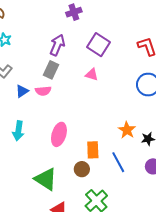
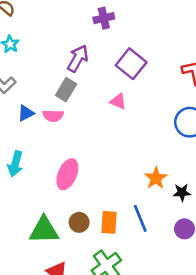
orange rectangle: (93, 150) -> (109, 222), moved
brown circle: (82, 169) -> (79, 222), moved
green triangle: (46, 179) -> (44, 230), turned -40

